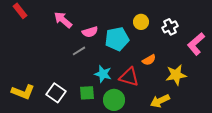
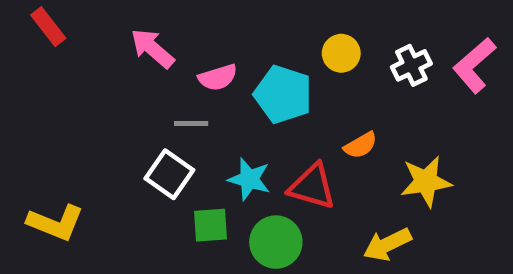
cyan pentagon: (117, 39) -> (283, 94), turned 30
pink L-shape: (196, 44) -> (474, 65), moved
gray line: (79, 51) -> (191, 123), turned 32
white square: (56, 93) -> (169, 174), moved

